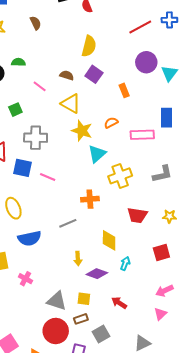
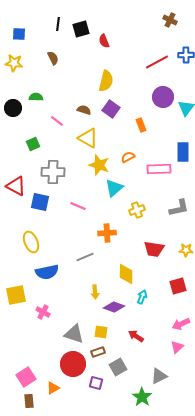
yellow cross: (120, 176) -> (137, 210), size x0.7
pink line: (48, 177) -> (78, 206), moved

